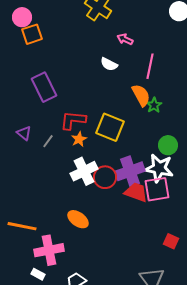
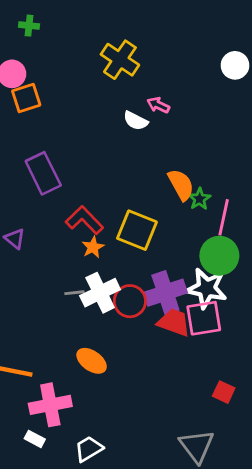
white semicircle: (109, 64) -> (136, 121), moved
pink line: (150, 66) -> (224, 217), moved
red L-shape: (73, 120) -> (84, 220), turned 40
gray line: (48, 141) -> (74, 293), moved, turned 48
green circle: (168, 145) -> (219, 256), size x1.4

